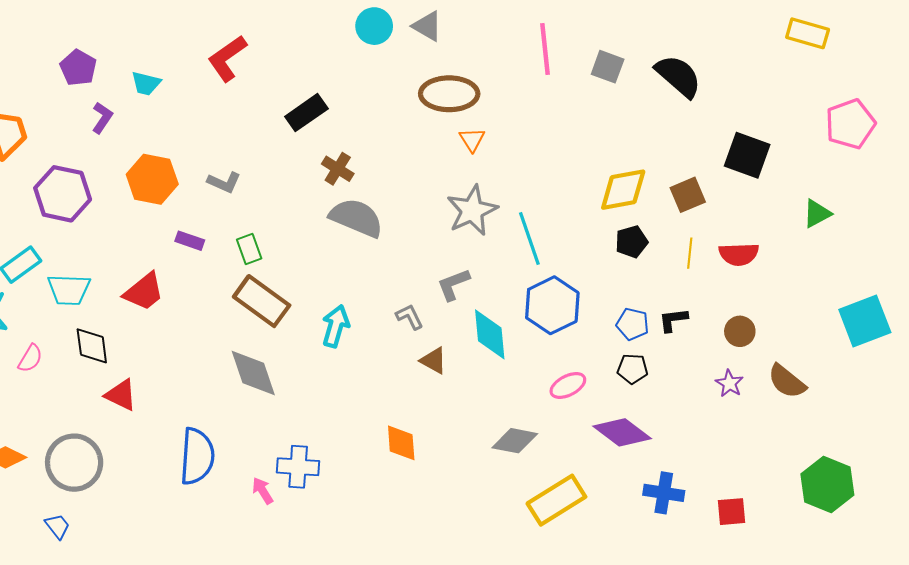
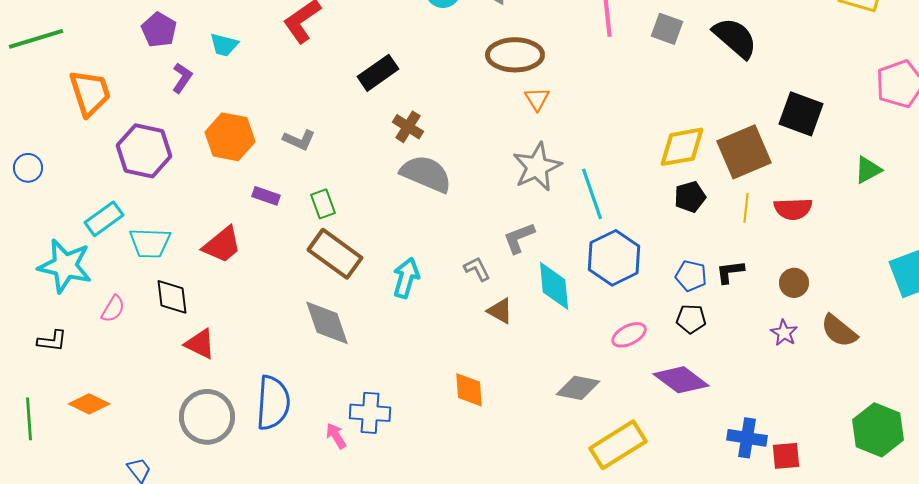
brown square: (688, 195) -> (744, 152), size x1.6
gray circle: (74, 463) -> (207, 417), moved
blue cross: (664, 493) -> (747, 438), moved

